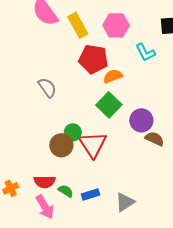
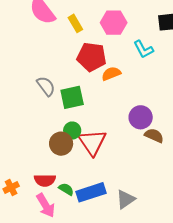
yellow rectangle: (78, 25) -> (75, 23), size x0.7
green square: (109, 105) -> (72, 97), moved, turned 35
blue rectangle: (90, 195) -> (91, 192), size x1.6

